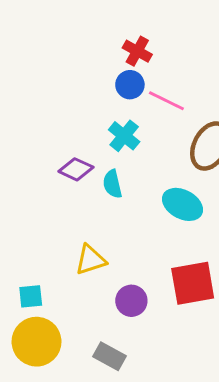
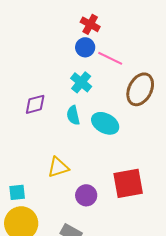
purple diamond: (76, 169) -> (35, 104), moved, turned -40
cyan ellipse: (182, 204) -> (105, 123), moved

